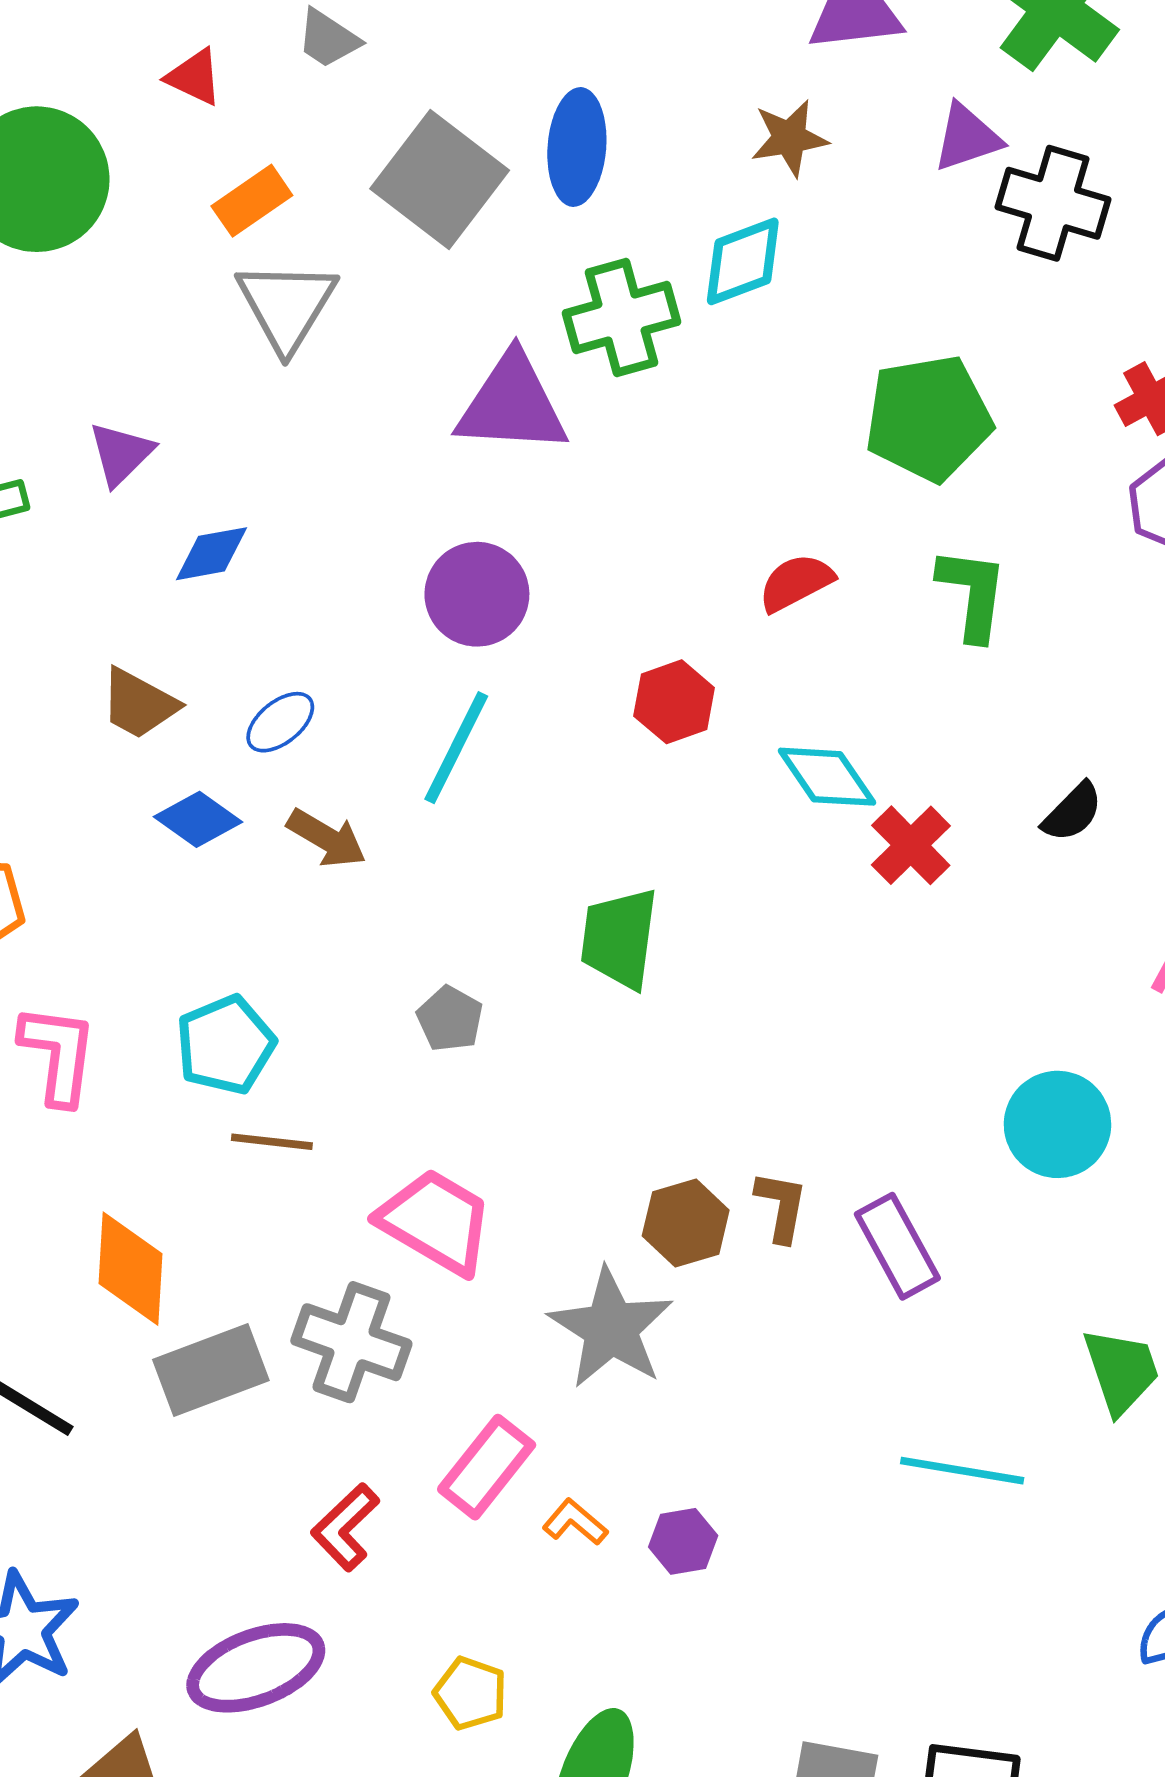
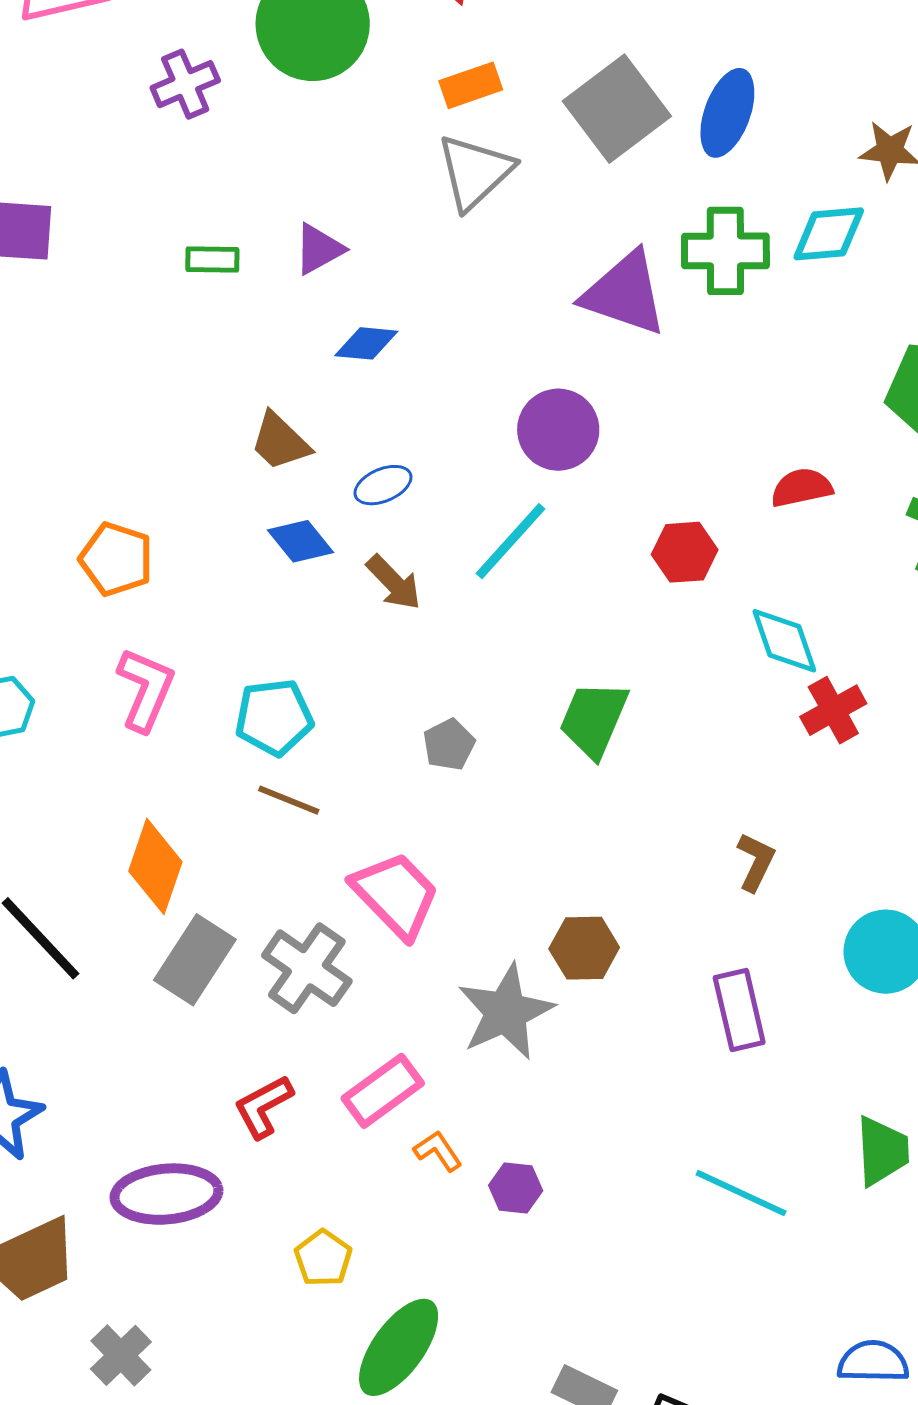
brown L-shape: (781, 1206) -> (756, 862), moved
gray rectangle: (211, 1370) -> (195, 960), turned -52

